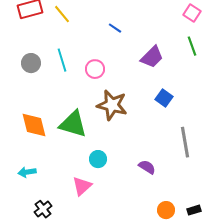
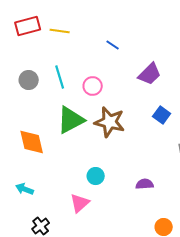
yellow line: (62, 14) -> (60, 31), turned -42
green triangle: (73, 124) -> (71, 120), moved, turned -44
purple semicircle: (147, 167) -> (145, 184), turned -36
cyan arrow: (27, 172) -> (25, 189), turned 30

